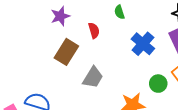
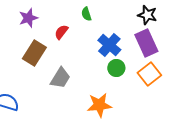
red semicircle: (94, 30) -> (61, 32), turned -126
green circle: (158, 84) -> (116, 68), moved

